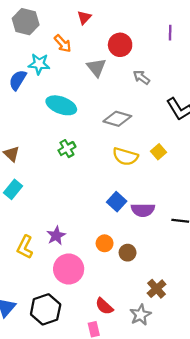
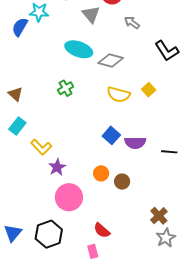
cyan ellipse: (61, 105) -> (79, 49), moved
yellow L-shape: (25, 247) -> (41, 147), moved, turned -70
brown cross: (157, 289) -> (159, 216), moved
gray star: (140, 315) -> (166, 238), moved

